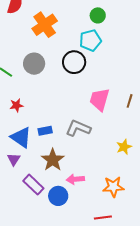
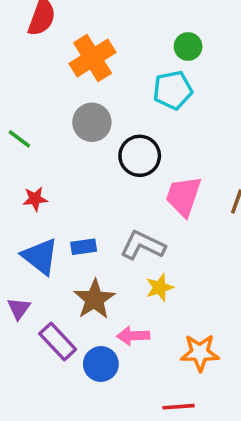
black circle: (74, 62) -> (140, 156), moved
gray circle: (34, 64) -> (92, 122), moved
yellow star: (124, 147) -> (160, 288), moved
purple triangle: (14, 159) -> (19, 309), moved

